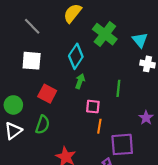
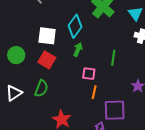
white square: (32, 61) -> (47, 36), moved
green circle: (13, 105) -> (16, 55), moved

